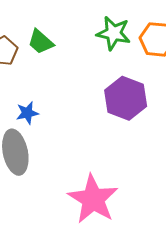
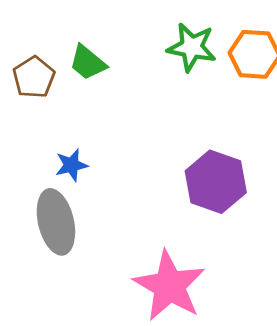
purple hexagon: (126, 98) -> (216, 182), moved

